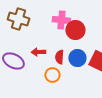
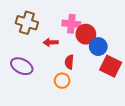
red arrow: (38, 52) -> (51, 42), moved
blue circle: (77, 58) -> (98, 47), moved

